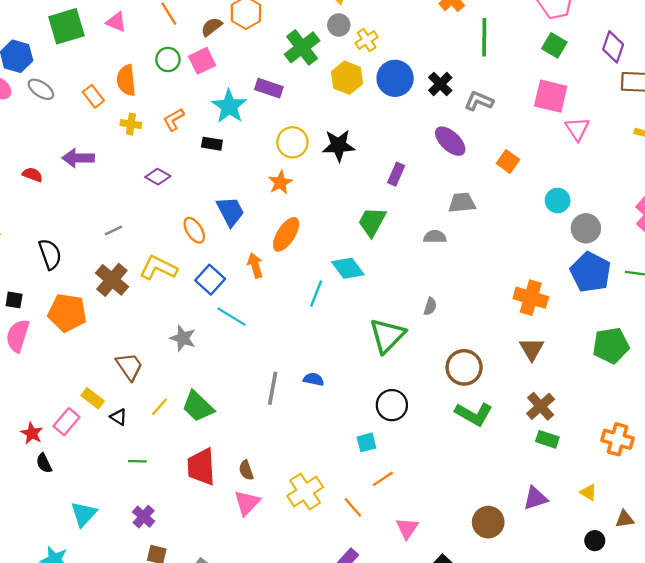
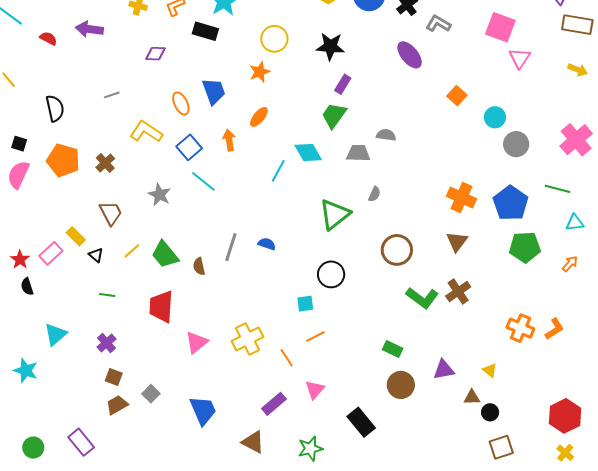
black rectangle: (212, 144) -> (205, 31), size x1.4
black star: (339, 146) -> (330, 46), moved
orange square: (508, 162) -> (457, 96), moved
purple rectangle: (396, 174) -> (343, 84), moved
purple diamond: (158, 177) -> (156, 54), turned -35
gray trapezoid: (462, 203) -> (358, 153), moved
orange ellipse: (286, 234) -> (259, 117), size x0.7
blue pentagon: (591, 272) -> (511, 203), moved
brown cross: (112, 280) -> (105, 163), moved, size x0.7
green L-shape: (474, 414) -> (422, 298), moved
green rectangle: (547, 439) -> (393, 349), moved
brown semicircle: (246, 470) -> (199, 266), moved
brown triangle: (625, 519) -> (472, 397), moved
pink triangle: (407, 528) -> (315, 390), moved

